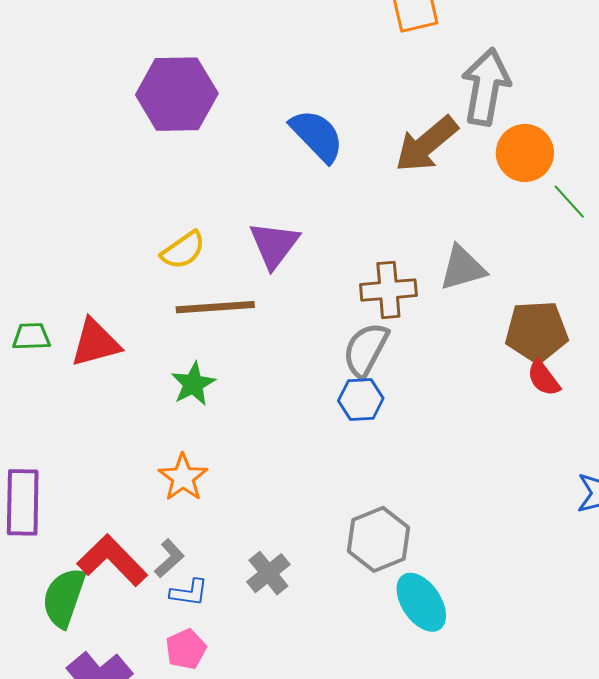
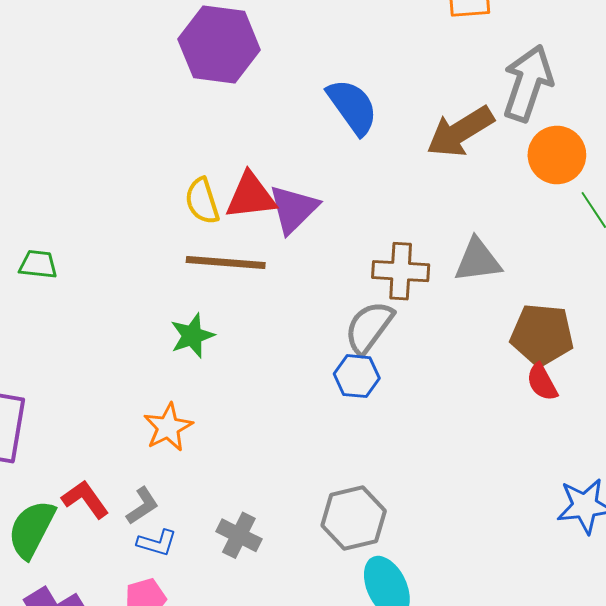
yellow semicircle: (183, 250) -> (202, 201), turned 99
red triangle: (95, 343) -> (251, 196), moved
red L-shape: (112, 560) -> (85, 499), size x0.7
gray cross: (268, 573) -> (239, 535), turned -33

